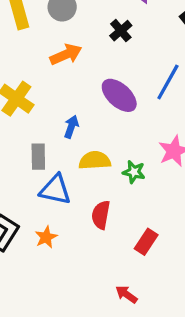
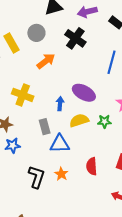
black cross: (121, 31) -> (75, 38), size x1.5
purple ellipse: (119, 95) -> (84, 93), moved
red semicircle: (101, 215) -> (92, 166), moved

